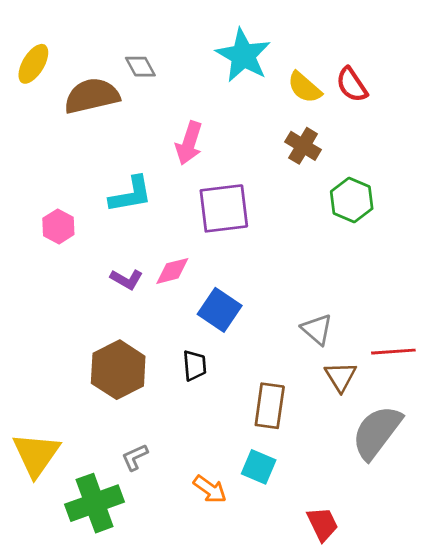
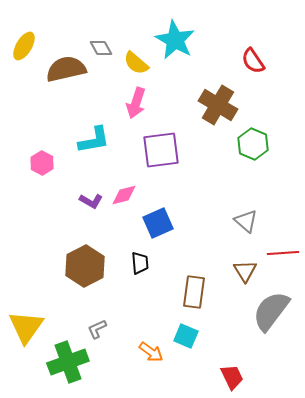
yellow semicircle: (304, 87) -> (136, 63), moved
brown cross: (303, 146) -> (218, 105), size x1.5
blue square: (220, 310) -> (158, 223), turned 32
gray triangle: (317, 329) -> (246, 221), moved

